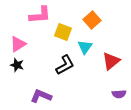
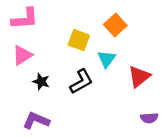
pink L-shape: (40, 15) -> (25, 19), moved
black star: (17, 65) -> (41, 82), moved
purple L-shape: (41, 96) -> (36, 121), moved

